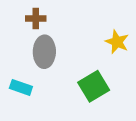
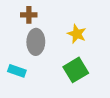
yellow star: (117, 42) -> (77, 34), moved

